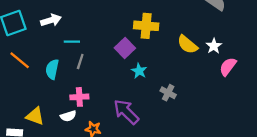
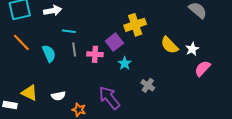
yellow cross: (146, 26) -> (135, 25), turned -30
gray line: (80, 61) -> (74, 49), turned -32
cyan semicircle: (52, 69) -> (49, 54), turned 138
pink cross: (79, 97) -> (95, 54), moved

